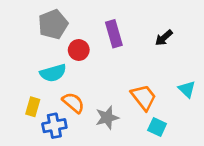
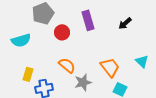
cyan semicircle: (53, 73) -> (21, 40), moved
orange semicircle: (73, 103) -> (67, 65), moved

